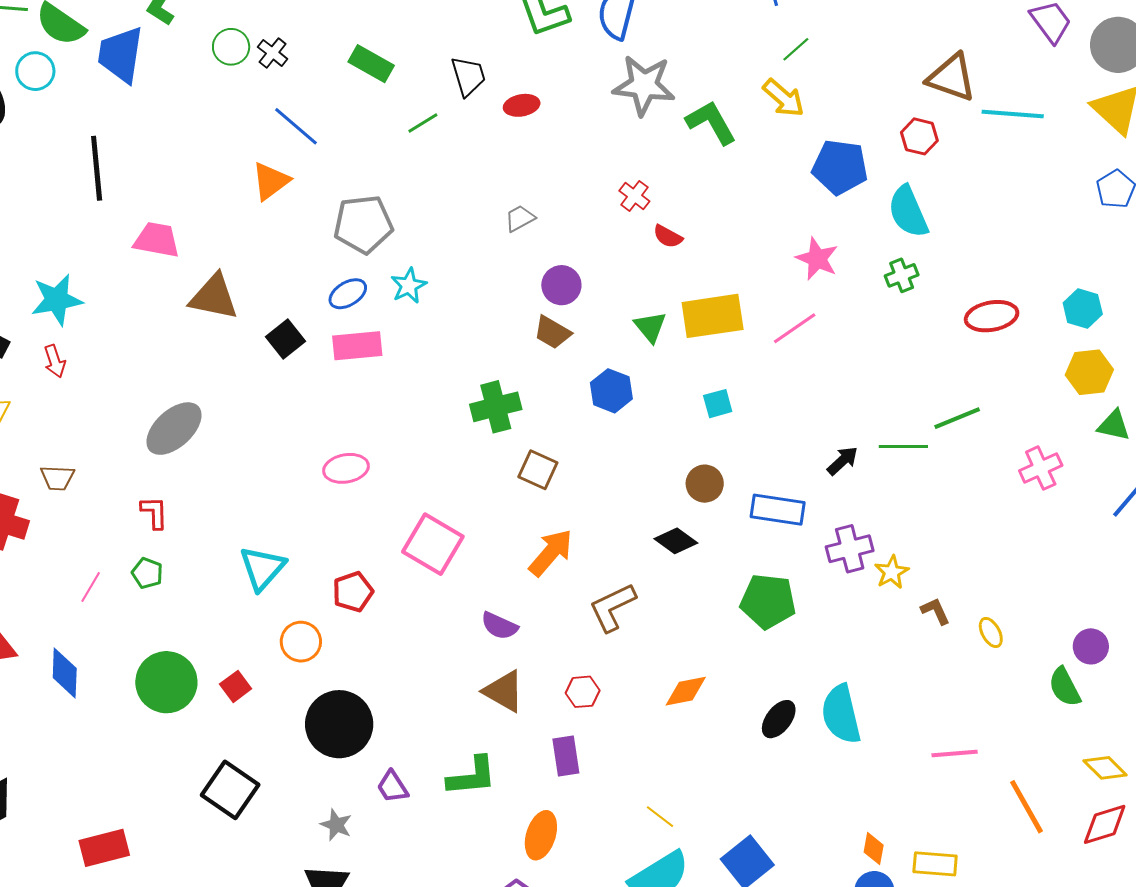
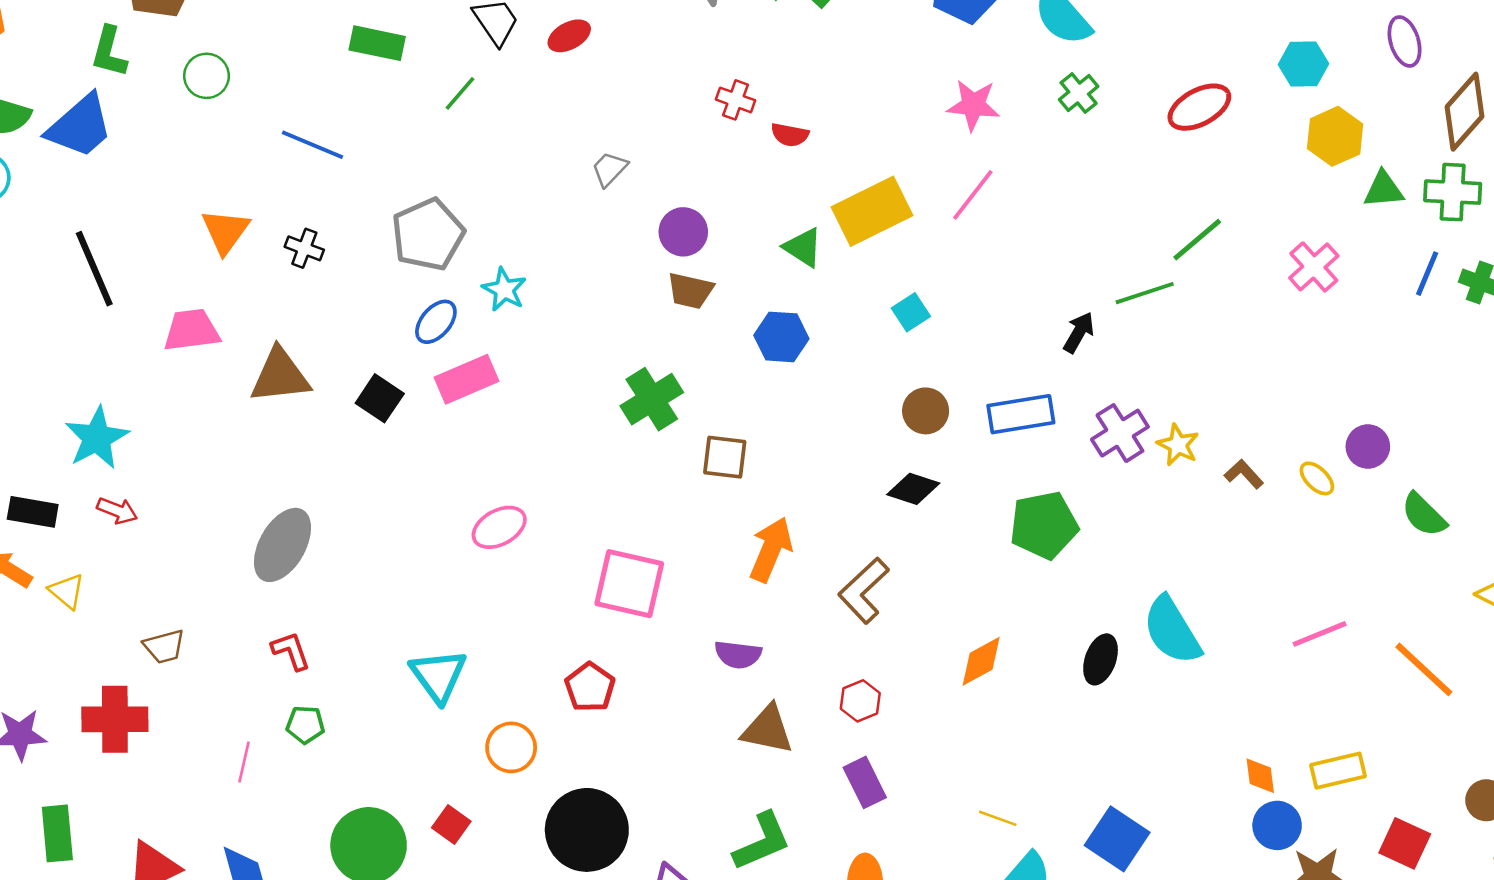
black cross: (273, 53) -> (304, 248), moved
blue trapezoid: (121, 55) -> (80, 126), turned -122
orange triangle: (271, 181) -> (225, 231), moved
red arrow: (55, 361) -> (117, 511), turned -32
red pentagon: (353, 592) -> (590, 687), moved
purple circle: (1091, 646) -> (1368, 447), moved

